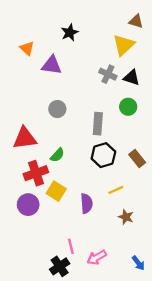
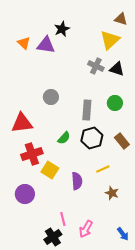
purple triangle: (52, 65) -> (46, 45), moved
green circle: (128, 107) -> (115, 103), moved
green semicircle: (57, 155) -> (64, 138), moved
purple circle: (28, 205) -> (25, 194), moved
pink arrow: (97, 257) -> (86, 229), turned -30

